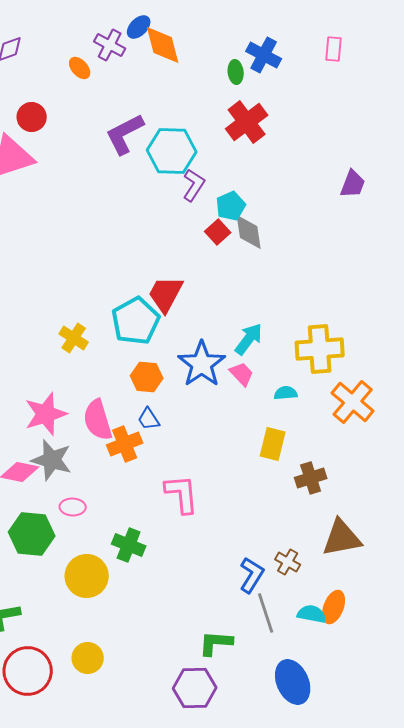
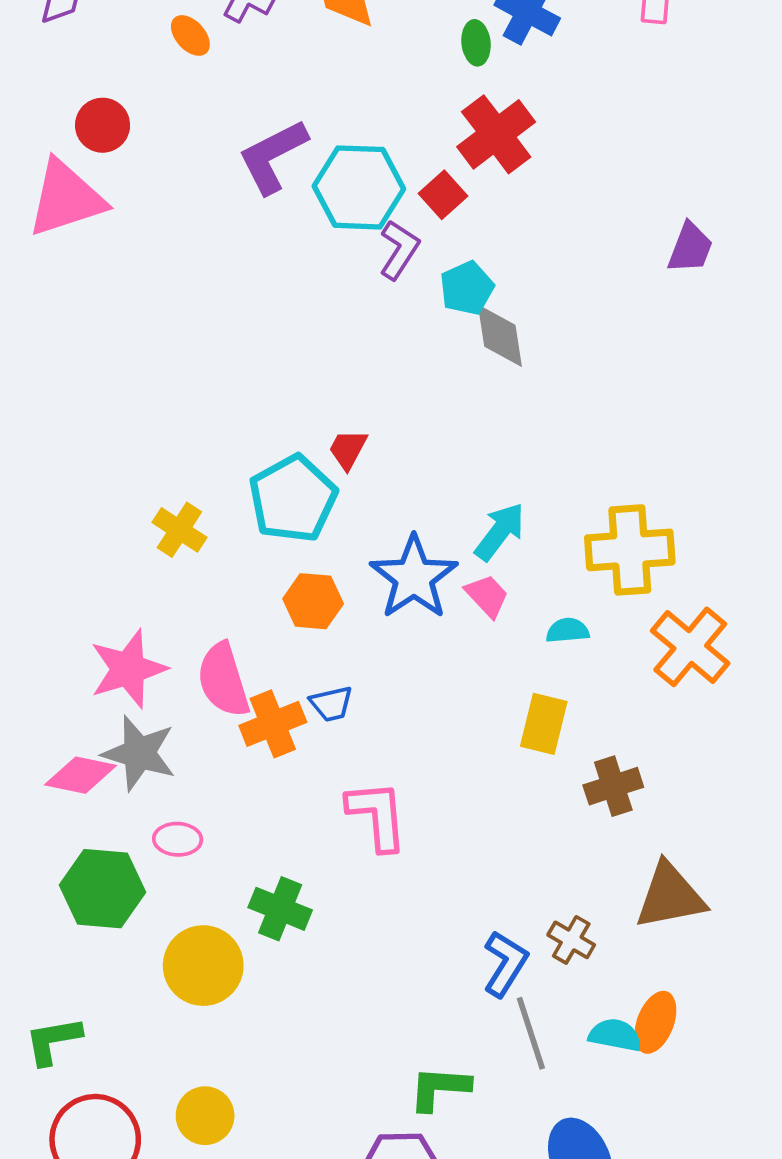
red square: (218, 232) -> (443, 195), moved
red trapezoid: (166, 294) -> (348, 449), size x0.6
blue trapezoid: (149, 419) -> (331, 704), moved, turned -70

